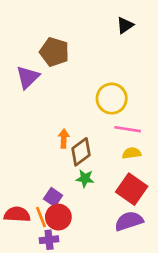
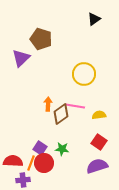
pink line: (128, 129) -> (75, 106), moved
green star: (85, 178) -> (62, 149), moved
red square: (132, 189) -> (99, 142), size x0.7
orange line: (41, 217) -> (31, 163), turned 42
purple cross: (49, 240) -> (23, 180), moved

